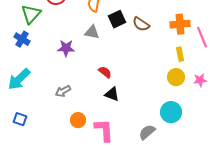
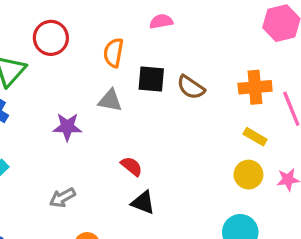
black square: (117, 19) -> (151, 79), turned 30
yellow rectangle: (180, 54) -> (255, 137), turned -48

